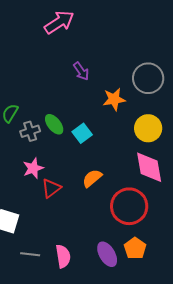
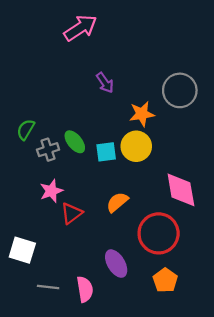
yellow circle: (148, 128) -> (136, 146), moved
cyan square: (82, 133) -> (106, 152), turned 30
purple ellipse: (107, 254) -> (116, 264), moved

